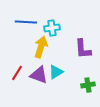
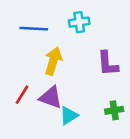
cyan cross: (52, 28) -> (79, 22), moved
cyan triangle: (56, 72) -> (69, 116), moved

